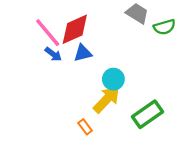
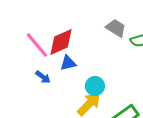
blue arrow: (53, 54) -> (43, 77), moved

